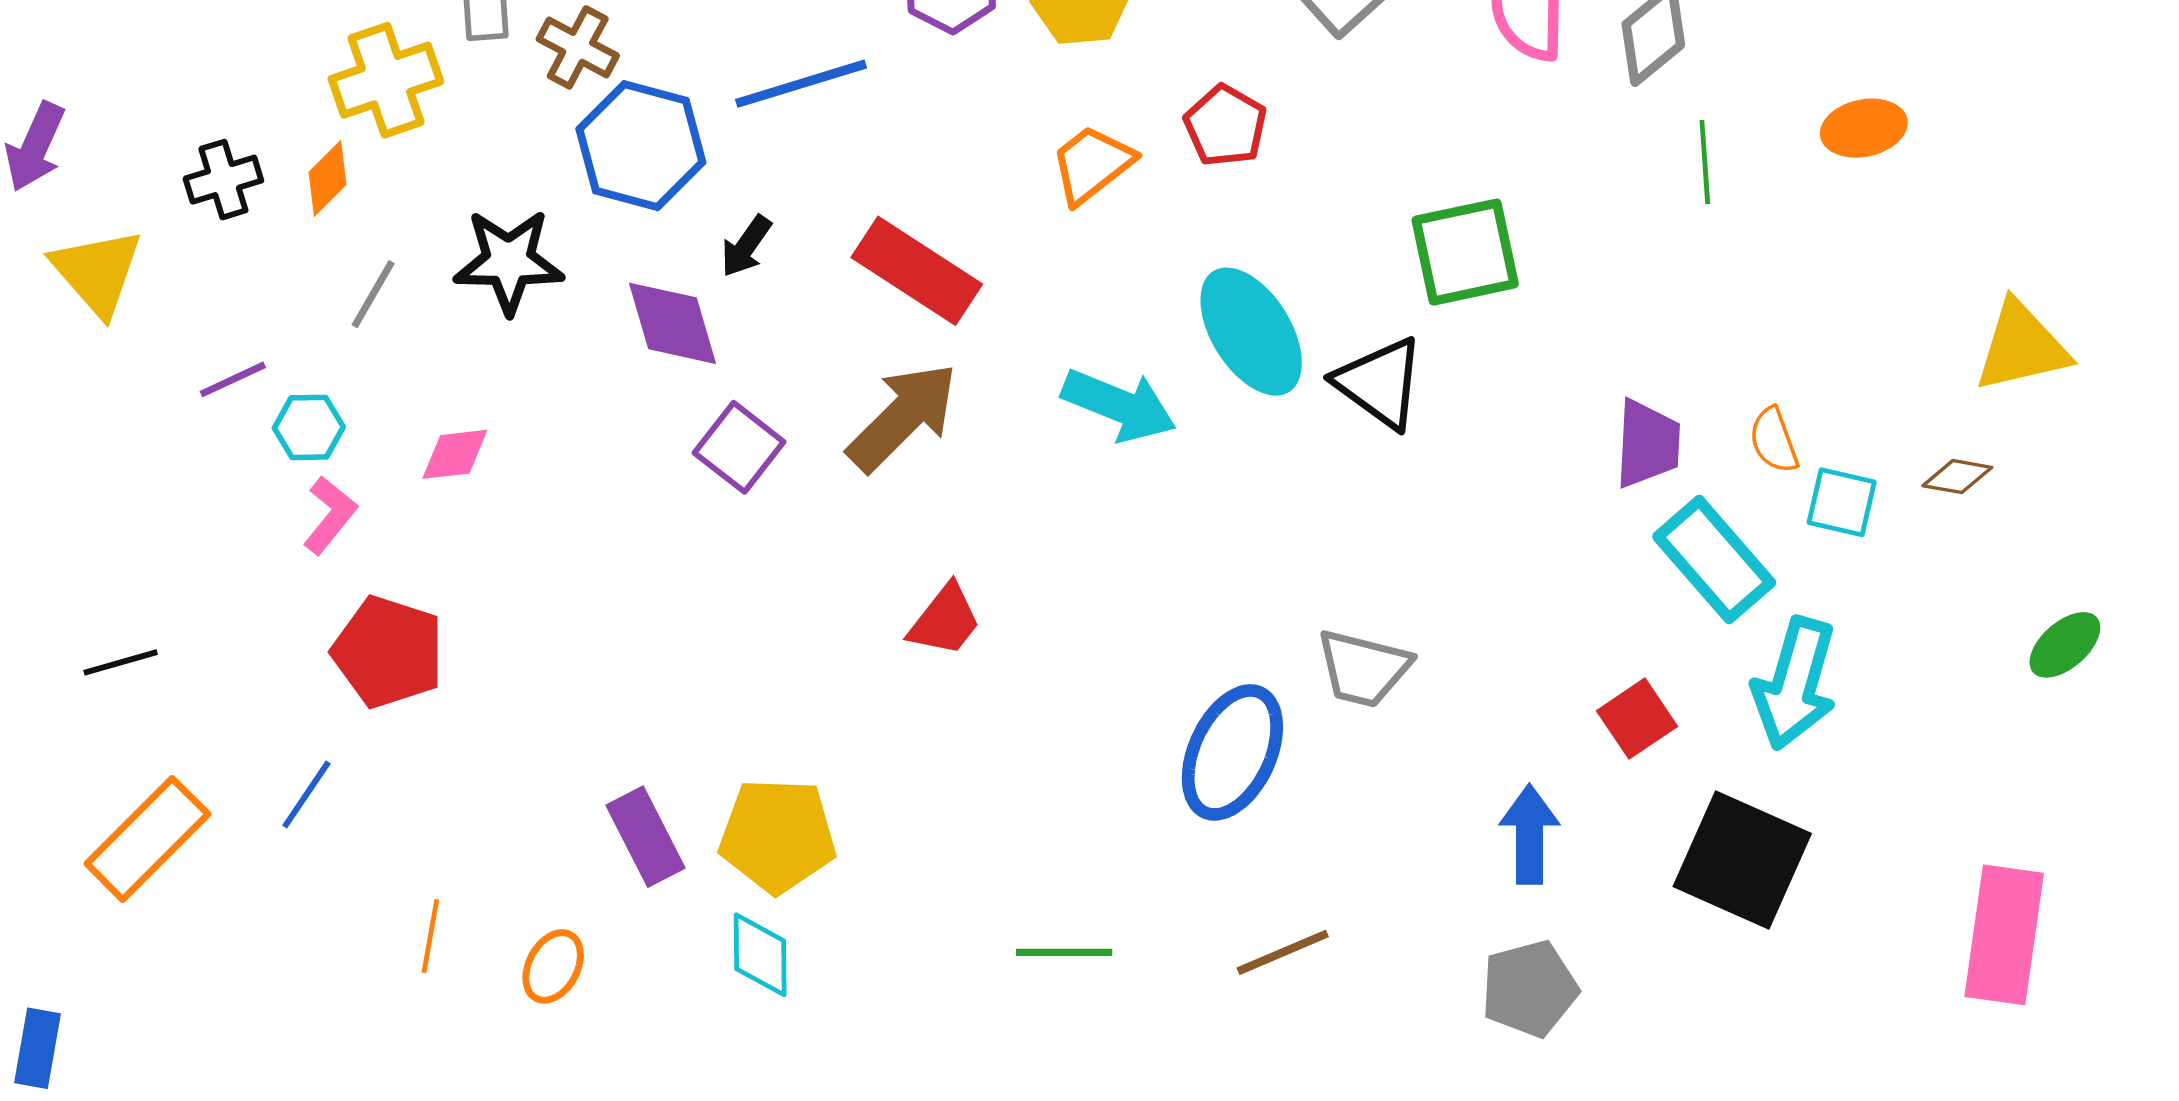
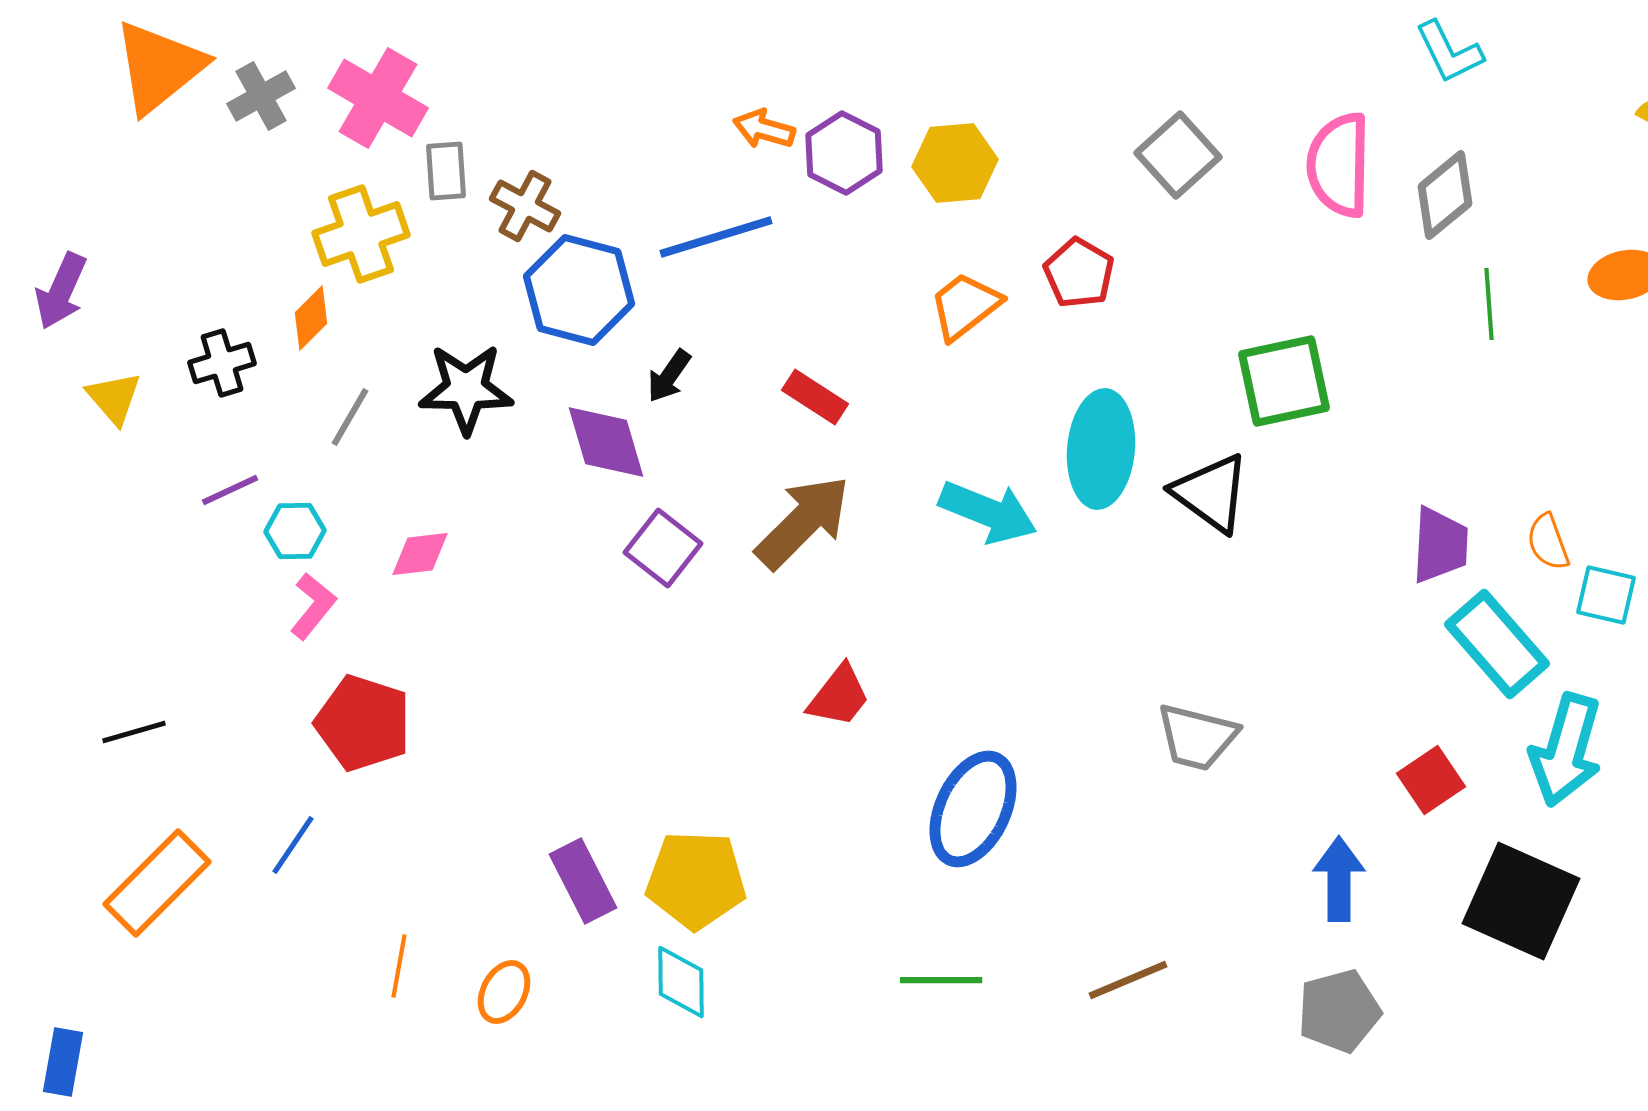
black cross: (223, 180) -> (222, 363), moved
red rectangle: (917, 271) -> (815, 397), size x0.6
yellow triangle: (97, 272) -> (114, 398), size x0.7
cyan ellipse: (1251, 332) -> (1101, 449), turned 37
blue ellipse: (1232, 752) -> (973, 809), moved

